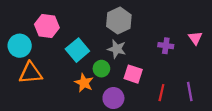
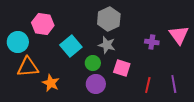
pink triangle: (195, 38) -> (179, 35), size x1.5
orange star: (84, 83) -> (51, 83), moved
purple circle: (113, 98) -> (96, 84), moved

